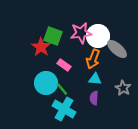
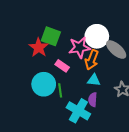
pink star: (81, 33) -> (79, 47), moved
green line: (62, 89) -> (60, 90), turned 32
cyan cross: (64, 109) -> (78, 111), moved

